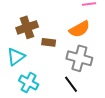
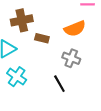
gray cross: (79, 58) -> (71, 58), size x0.7

